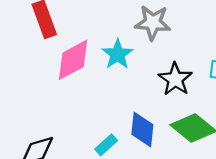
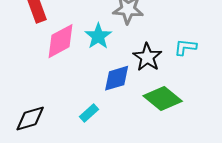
blue diamond: (142, 130) -> (117, 78), moved, turned 68

